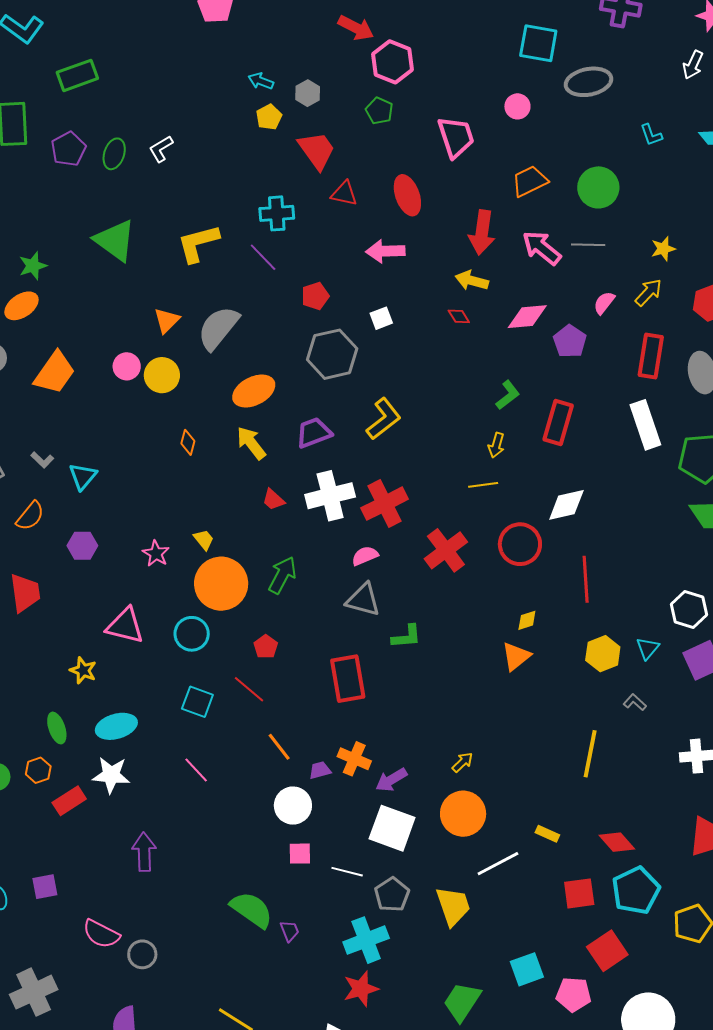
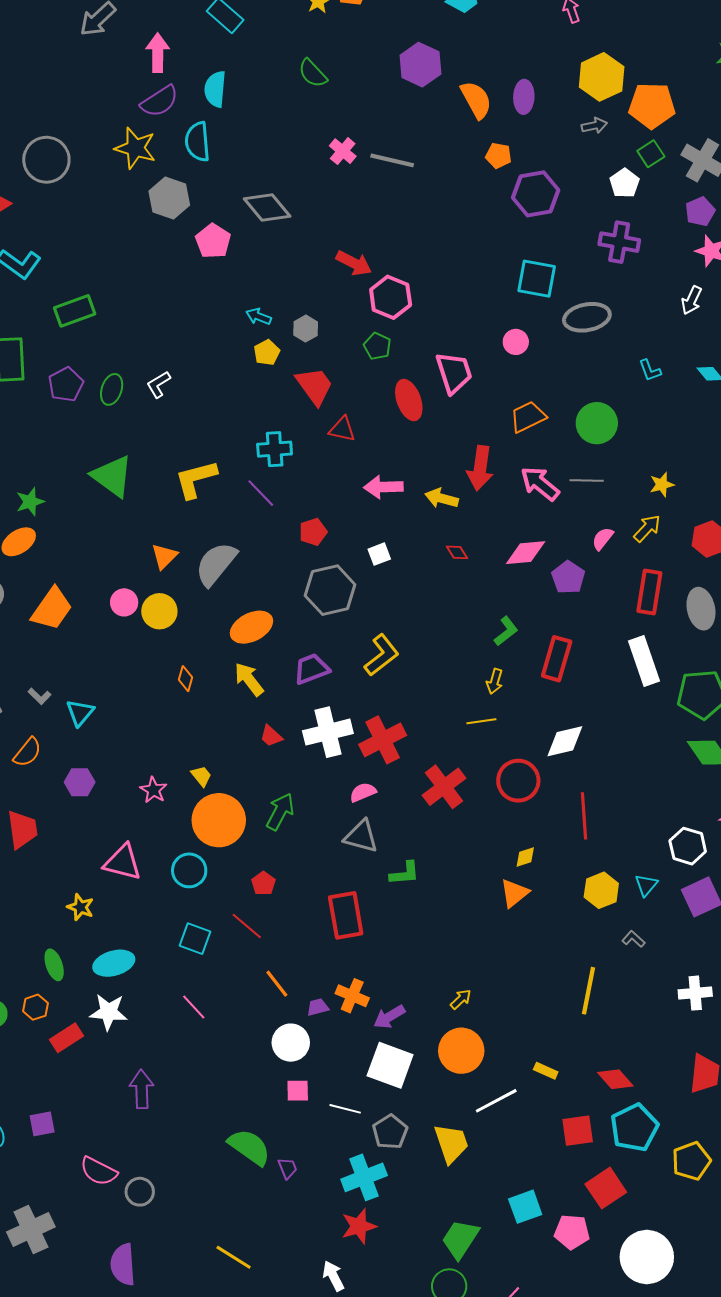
red ellipse: (407, 195) -> (409, 400), moved
yellow arrow: (472, 281) -> (442, 498), moved

